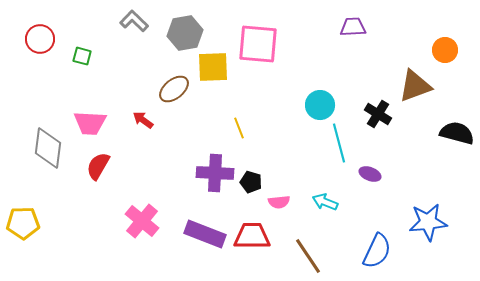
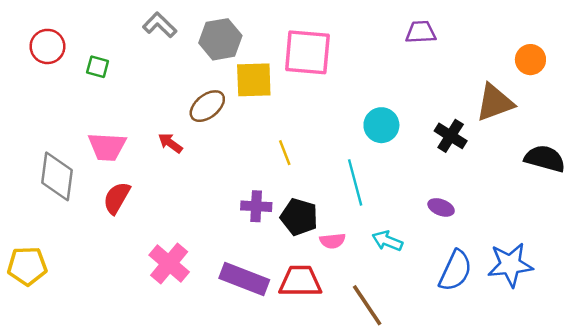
cyan line: (339, 143) -> (355, 182), moved
purple cross: (215, 173) -> (256, 206), size x0.7
black pentagon: (251, 182) -> (299, 217), size x1.4
blue semicircle: (377, 251) -> (455, 271), moved

